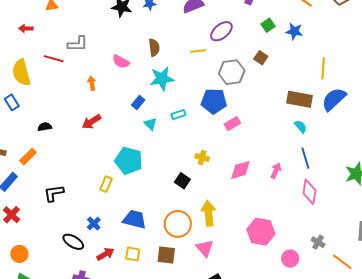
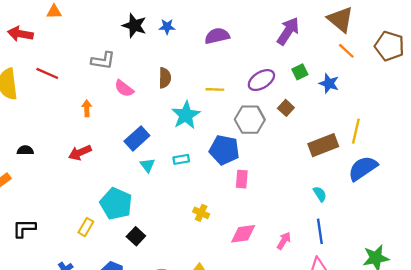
red arrow: (26, 28) -> (20, 34), size x1.5
purple ellipse: (221, 31) -> (261, 80), moved
gray L-shape: (78, 44) -> (103, 61), moved
cyan star: (162, 79) -> (186, 115), moved, turned -30
brown rectangle: (299, 99) -> (323, 145), moved, turned -40
blue rectangle: (138, 102) -> (137, 138), size x1.5
pink rectangle: (232, 124) -> (242, 179), turned -63
black square: (182, 181) -> (136, 236), moved

